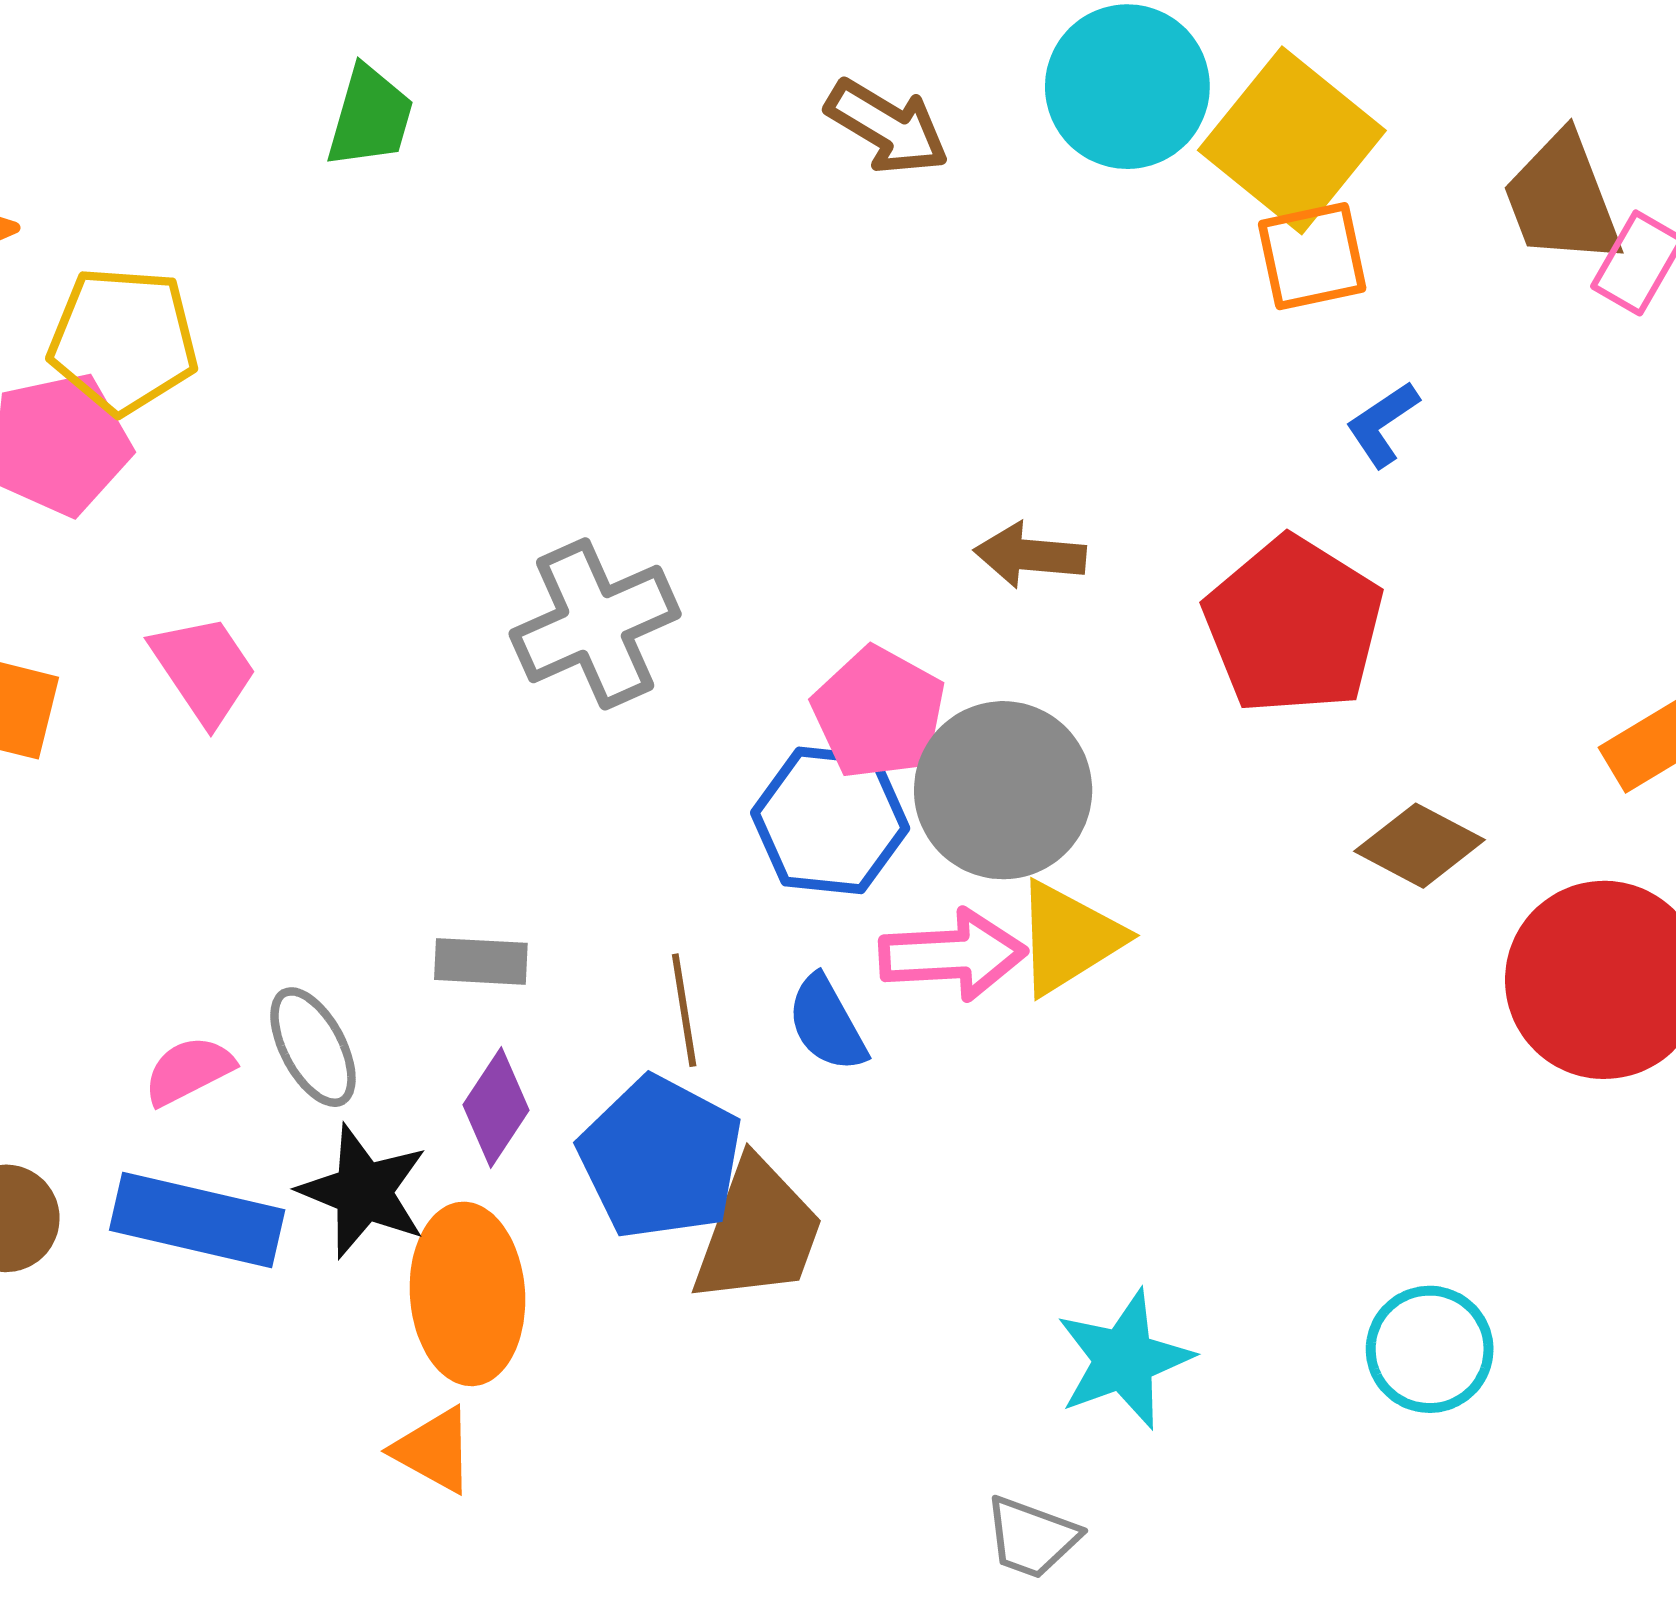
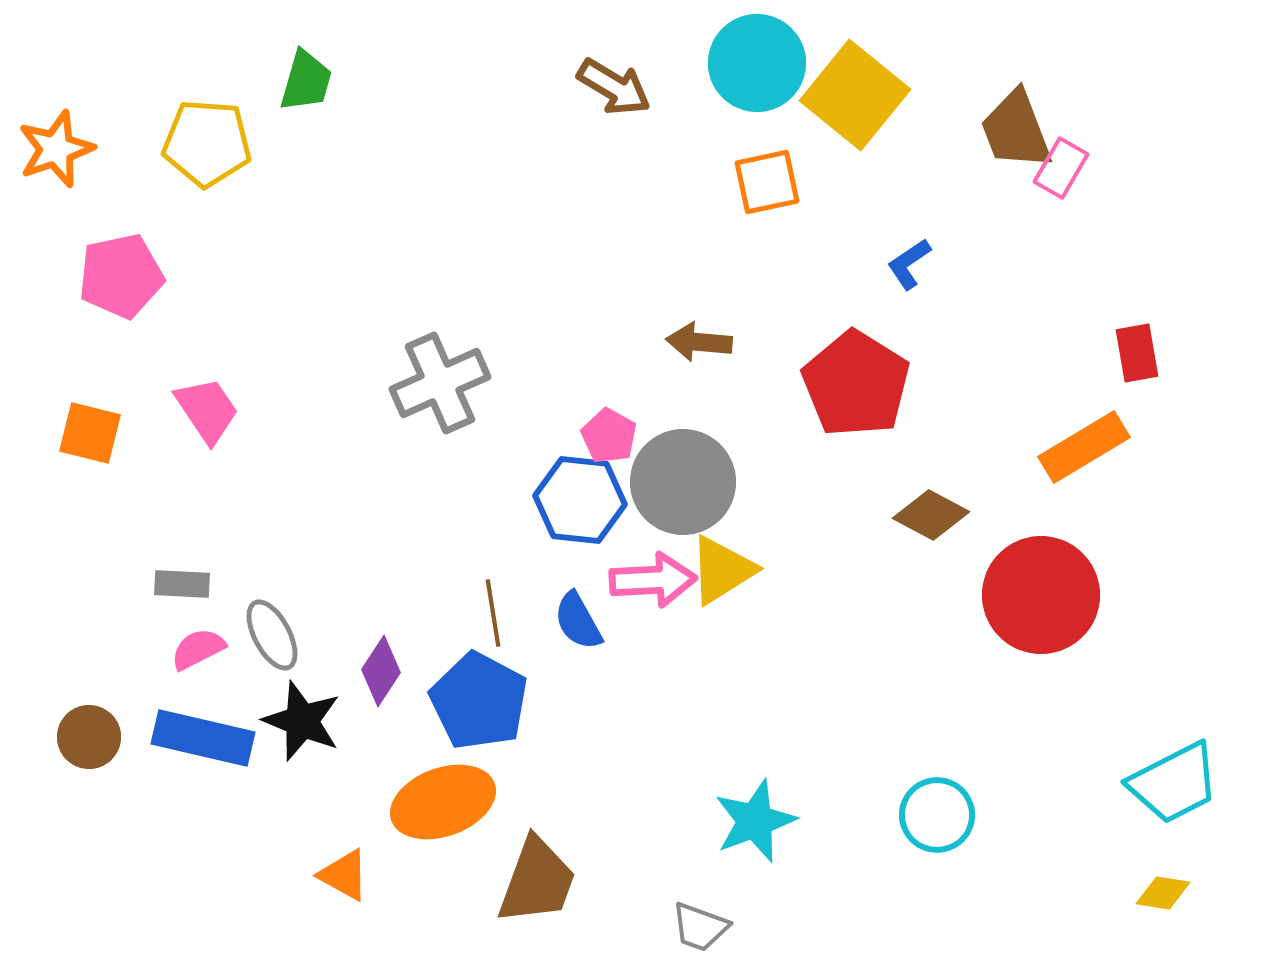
orange square: (1312, 256) -> (767, 182), moved
yellow pentagon: (123, 340) -> (207, 143), moved
pink pentagon: (879, 713) -> (609, 436), size x0.7
gray rectangle: (481, 961) -> (182, 584), moved
brown trapezoid: (758, 1232) -> (537, 881), moved
orange ellipse: (467, 1294) -> (443, 802), moved, turned 74

